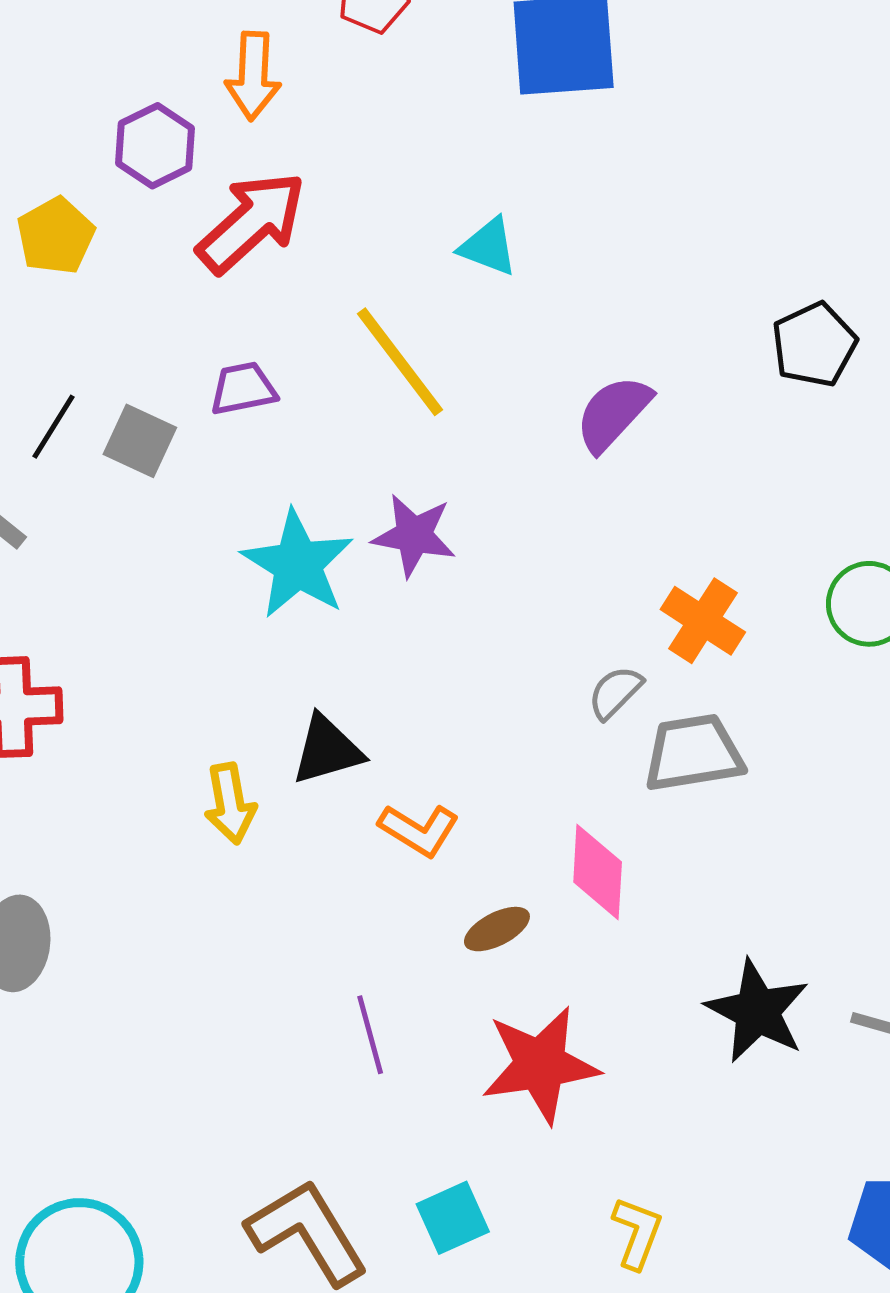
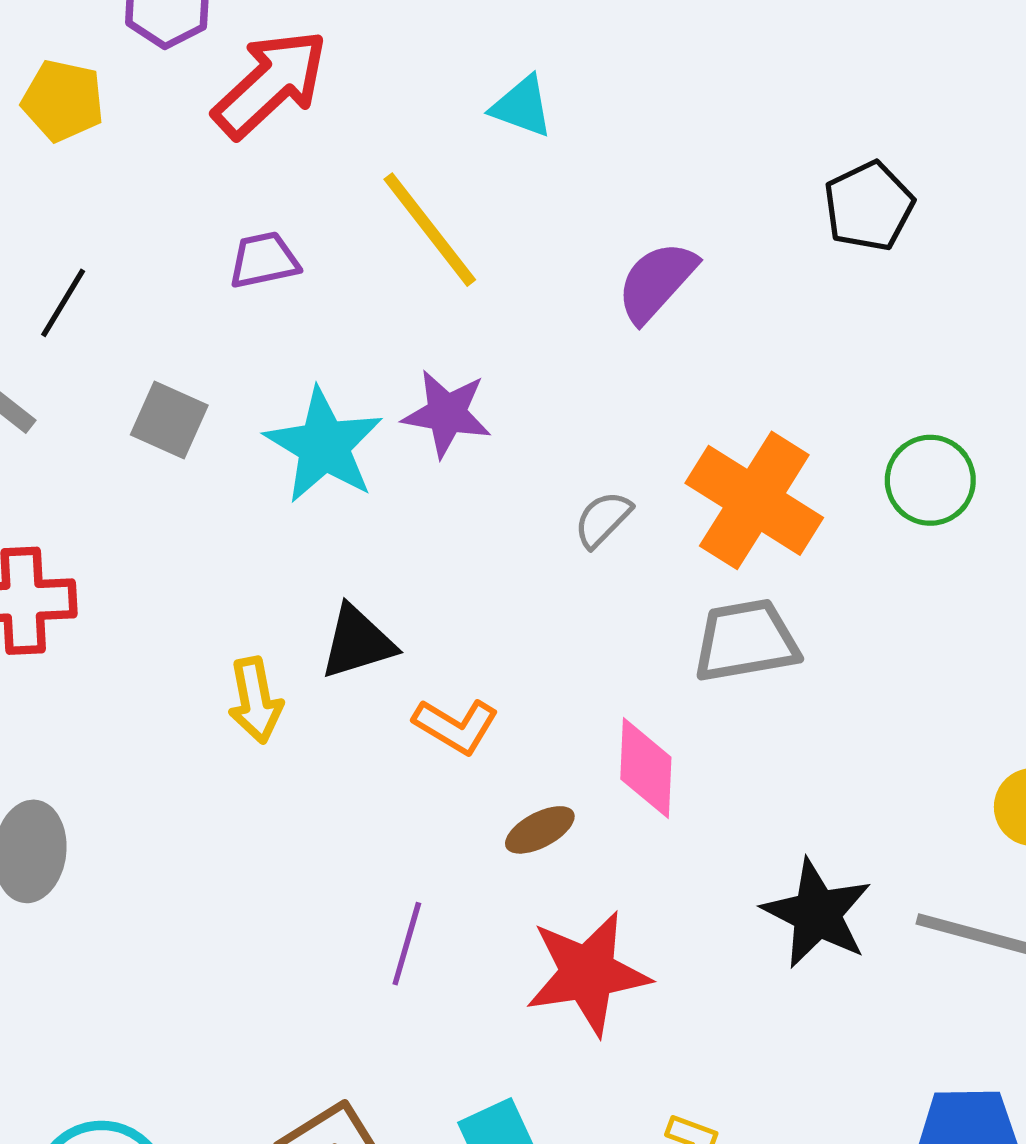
yellow pentagon: (56, 236) -> (63, 101), turned -30
gray square: (140, 441) -> (169, 420), moved
orange cross: (703, 621) -> (754, 500), size x1.5
gray semicircle: (615, 692) -> (603, 519), moved
purple line: (370, 1035) -> (407, 944), turned 32

